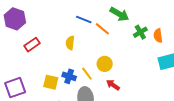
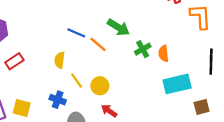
yellow line: (87, 74) -> (77, 80), moved
yellow square: (51, 82) -> (22, 108), moved

